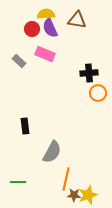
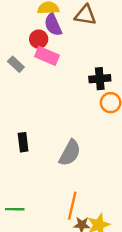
red circle: (32, 29) -> (39, 39), moved
gray semicircle: (52, 152) -> (70, 153), moved

